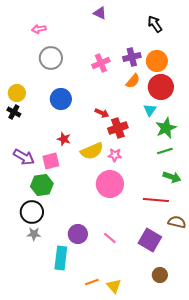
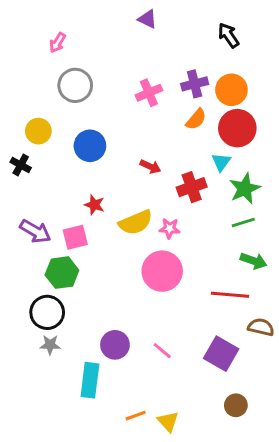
pink arrow: (39, 29) -> (57, 43), turned -48
yellow circle: (17, 93) -> (38, 131), moved
red cross: (118, 128) -> (192, 187), moved

